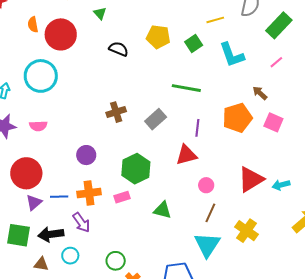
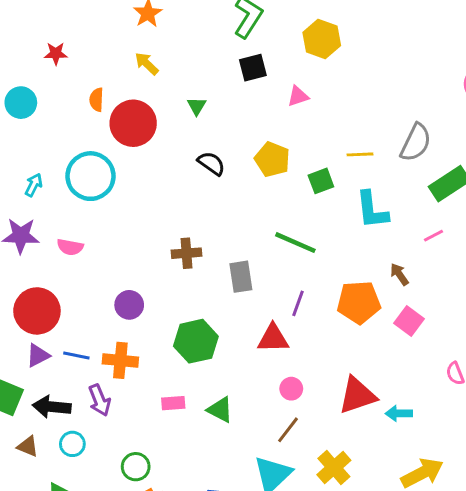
gray rectangle: (156, 119) -> (241, 277), turned -70
pink rectangle: (122, 197) -> (173, 403), moved

